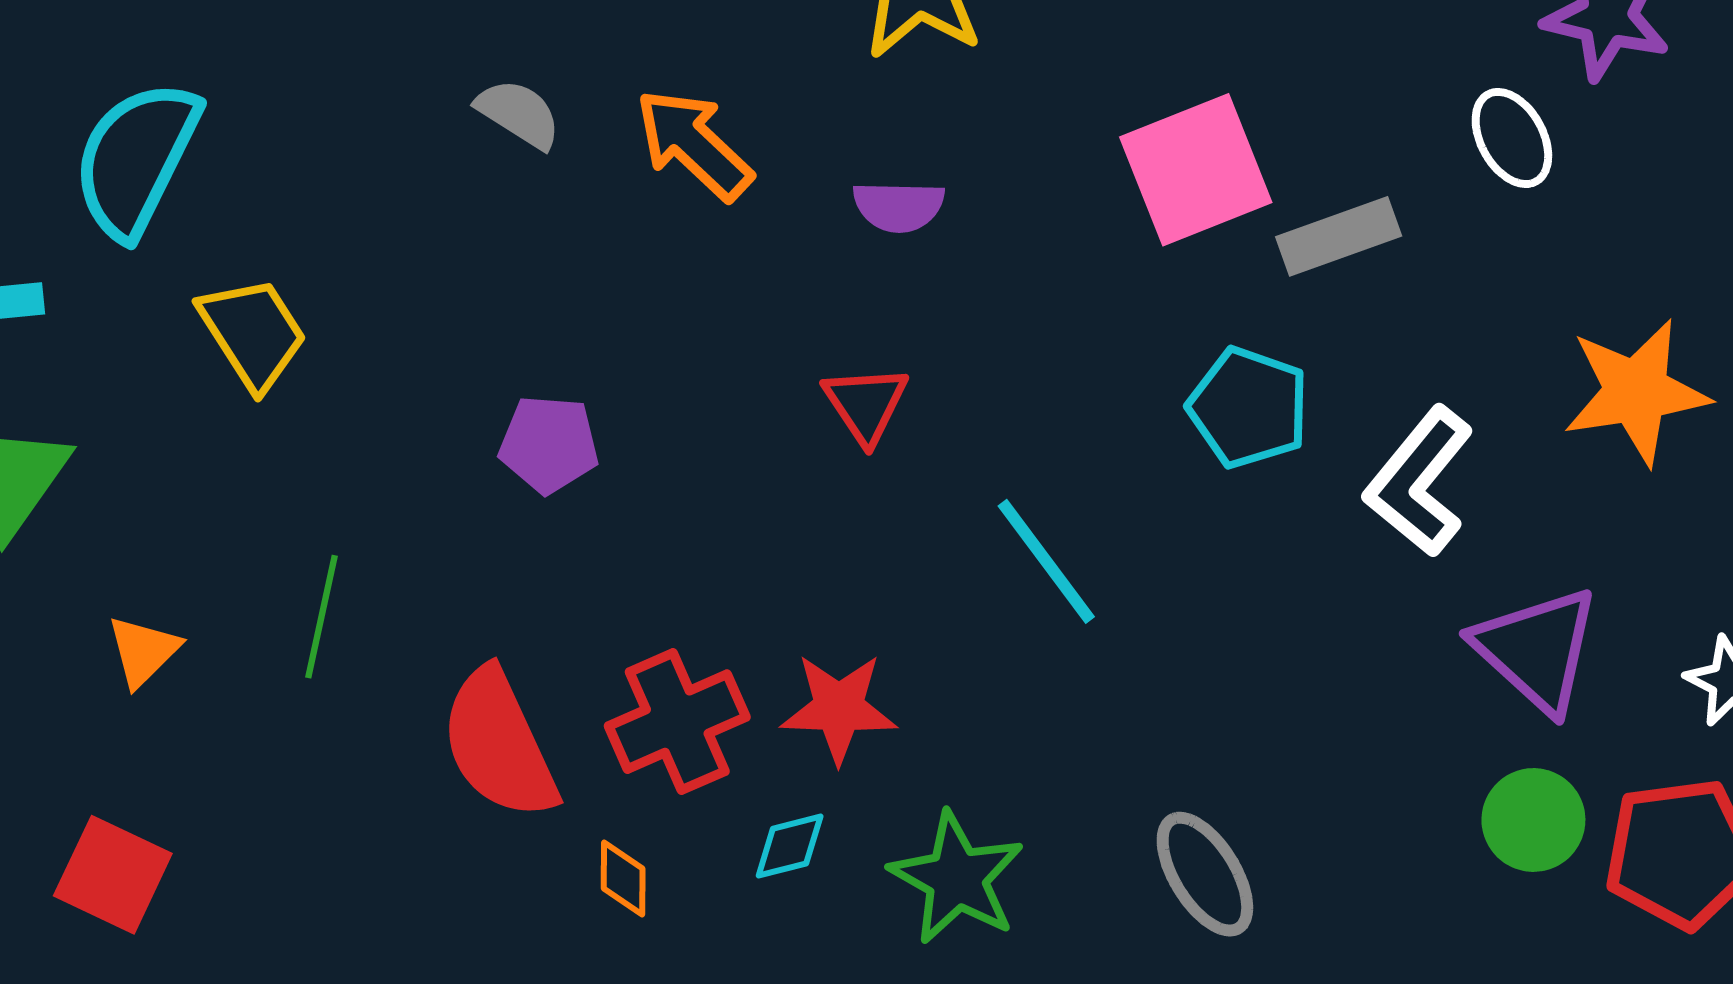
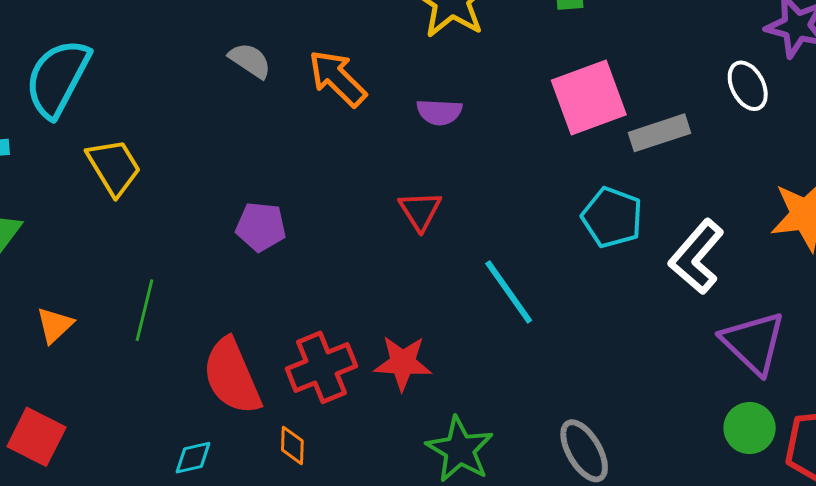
cyan diamond: (790, 846) -> (193, 458), moved

